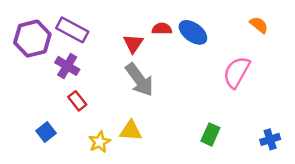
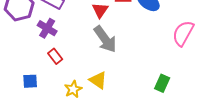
yellow triangle: (131, 131) -> (98, 80), turned 30
blue square: (46, 132) -> (30, 81), turned 35

